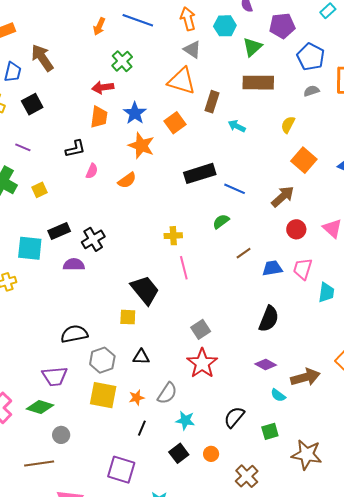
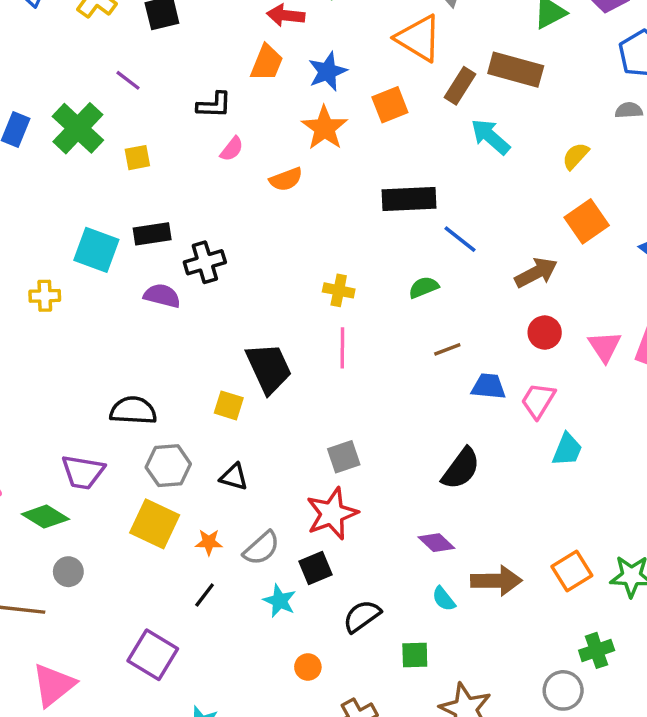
brown rectangle: (258, 83) -> (516, 70), moved
cyan arrow: (237, 126) -> (490, 137), size x1.4
black square: (179, 453) -> (315, 568), moved

